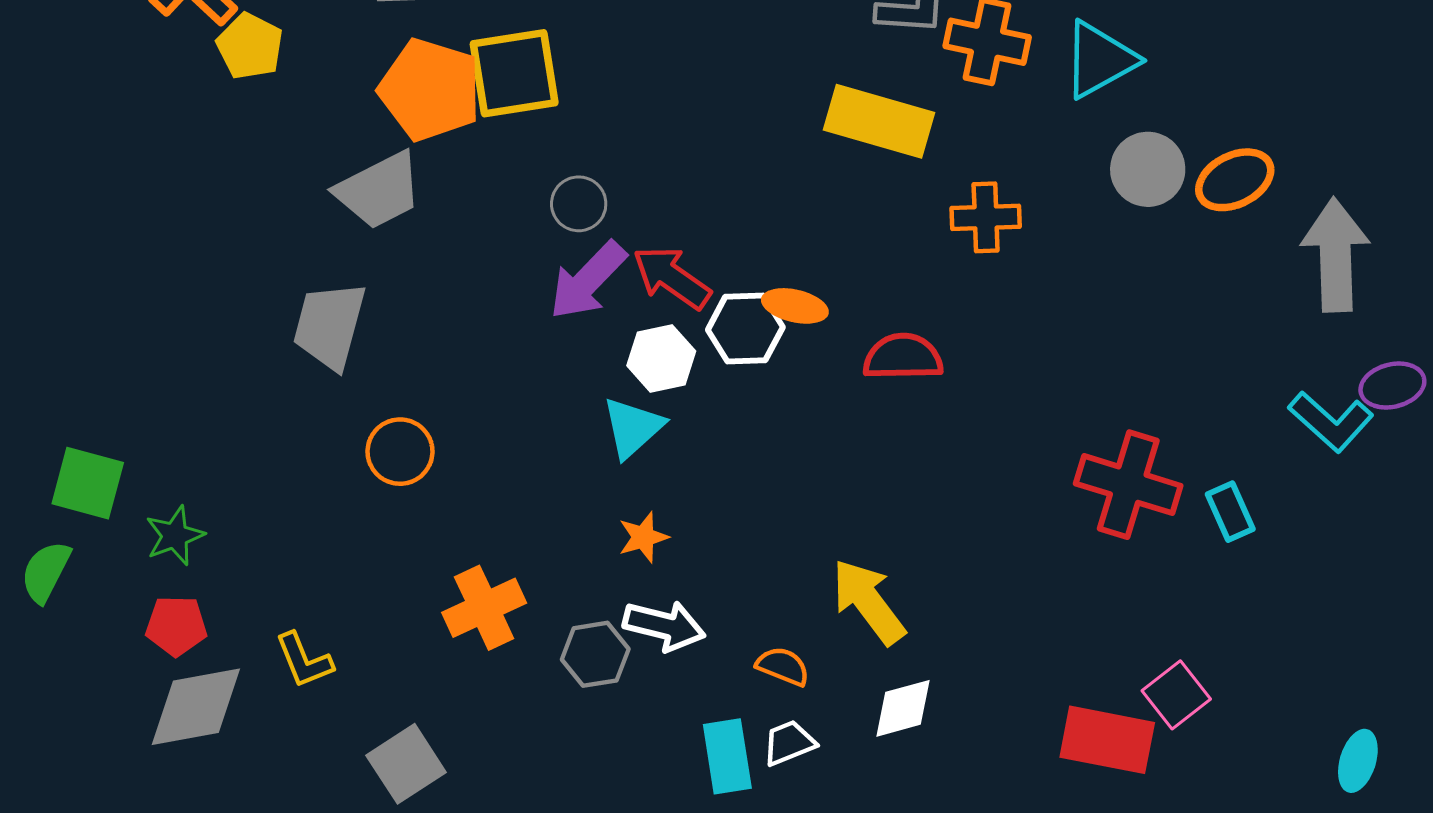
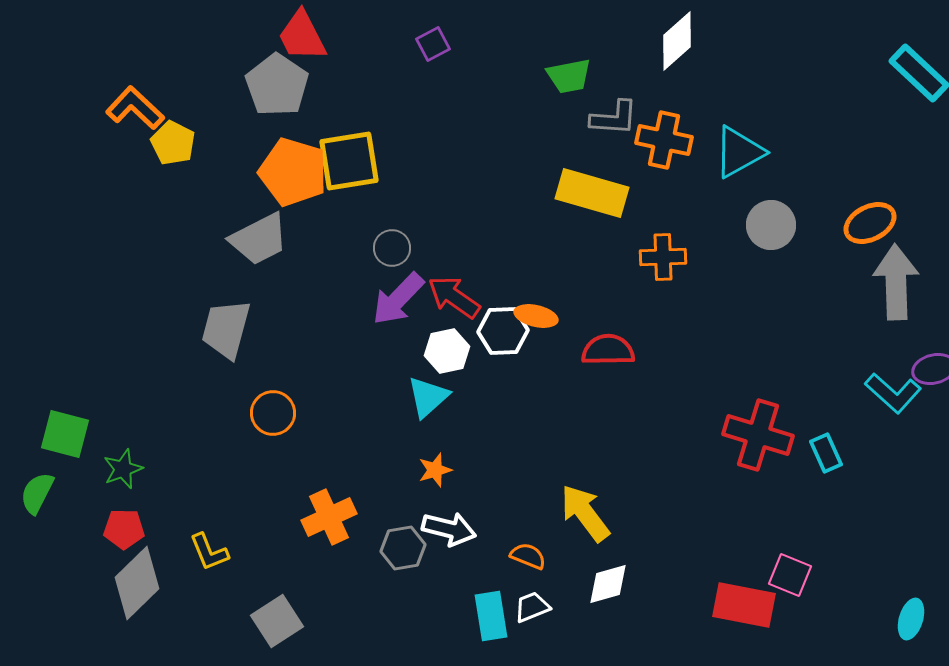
orange ellipse: (1235, 180) -> (870, 223), moved
pink square: (1176, 695) -> (790, 575), turned -30
gray diamond: (196, 707) -> (137, 583), turned -34

